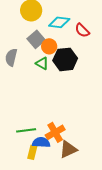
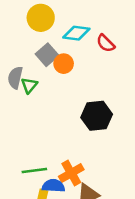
black hexagon: (65, 59) -> (97, 116), moved
green triangle: (42, 63) -> (29, 85), moved, turned 40

